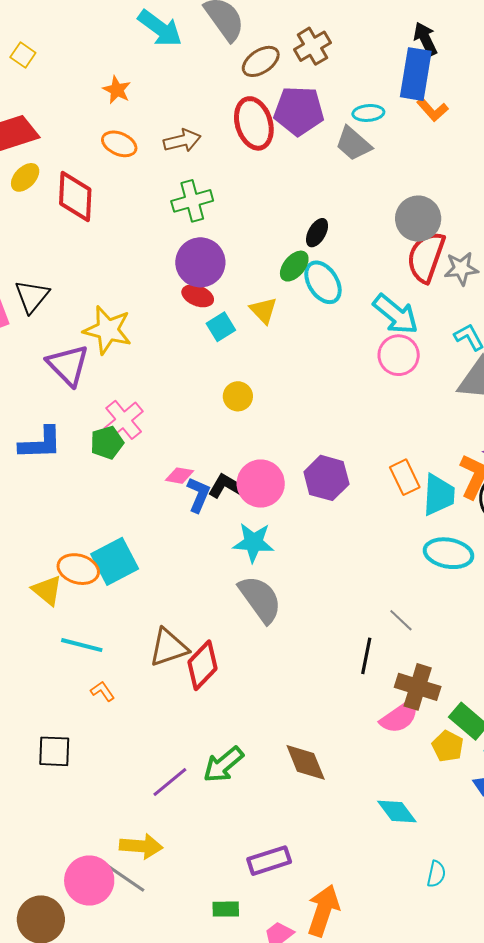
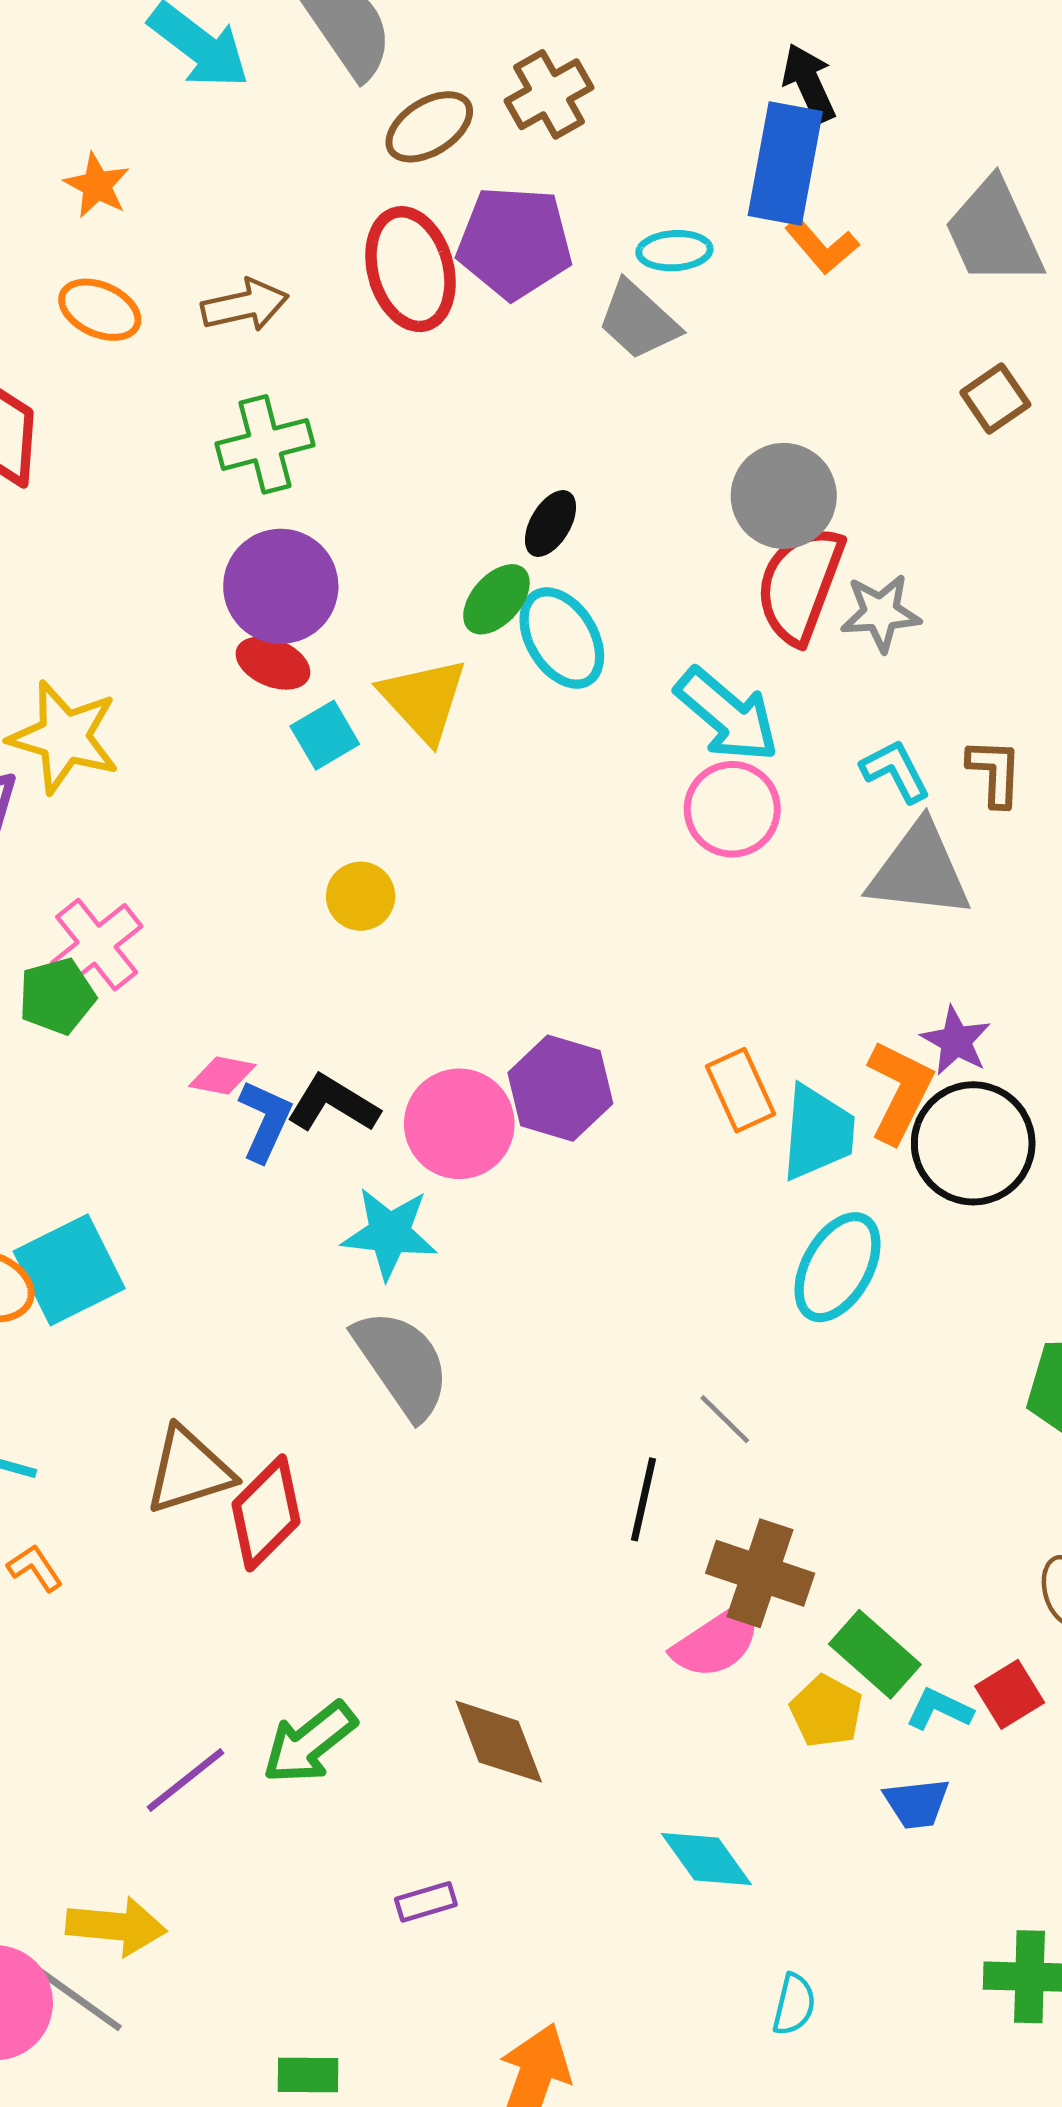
yellow triangle: (263, 310) -> (424, 700), size x1.4
pink circle: (261, 484) -> (459, 1124), moved
cyan ellipse: (449, 553) -> (838, 1267), turned -72
purple rectangle: (269, 861) -> (426, 1902), moved, size x0.6

